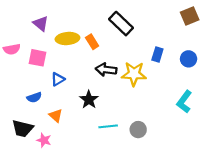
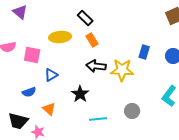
purple triangle: (41, 24) -> (20, 12), moved
black rectangle: (121, 24) -> (85, 18), moved, size x0.7
orange rectangle: (92, 42) -> (92, 40), moved
gray circle: (138, 130) -> (132, 111), moved

